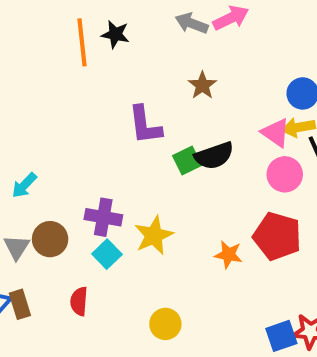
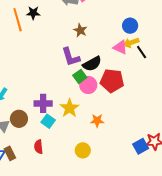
purple L-shape: (145, 125) -> (71, 57), moved
green square: (187, 161) -> (80, 76), moved
pink circle: (285, 174) -> (88, 85), moved
red pentagon: (277, 236) -> (112, 81), moved
orange star: (228, 255) -> (97, 121), moved

